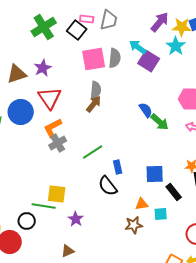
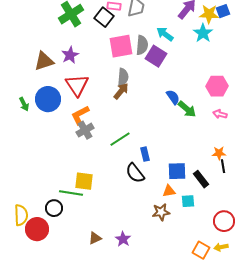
purple square: (149, 61) -> (156, 56), moved
blue square: (155, 174) -> (177, 171), moved
purple star: (76, 219) -> (123, 239), moved

